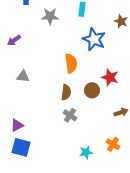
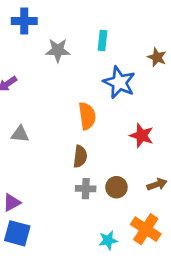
brown circle: (92, 90) -> (116, 187), moved
gray cross: (70, 115) -> (86, 189), turned -32
orange cross: (113, 144) -> (146, 229), size x1.5

